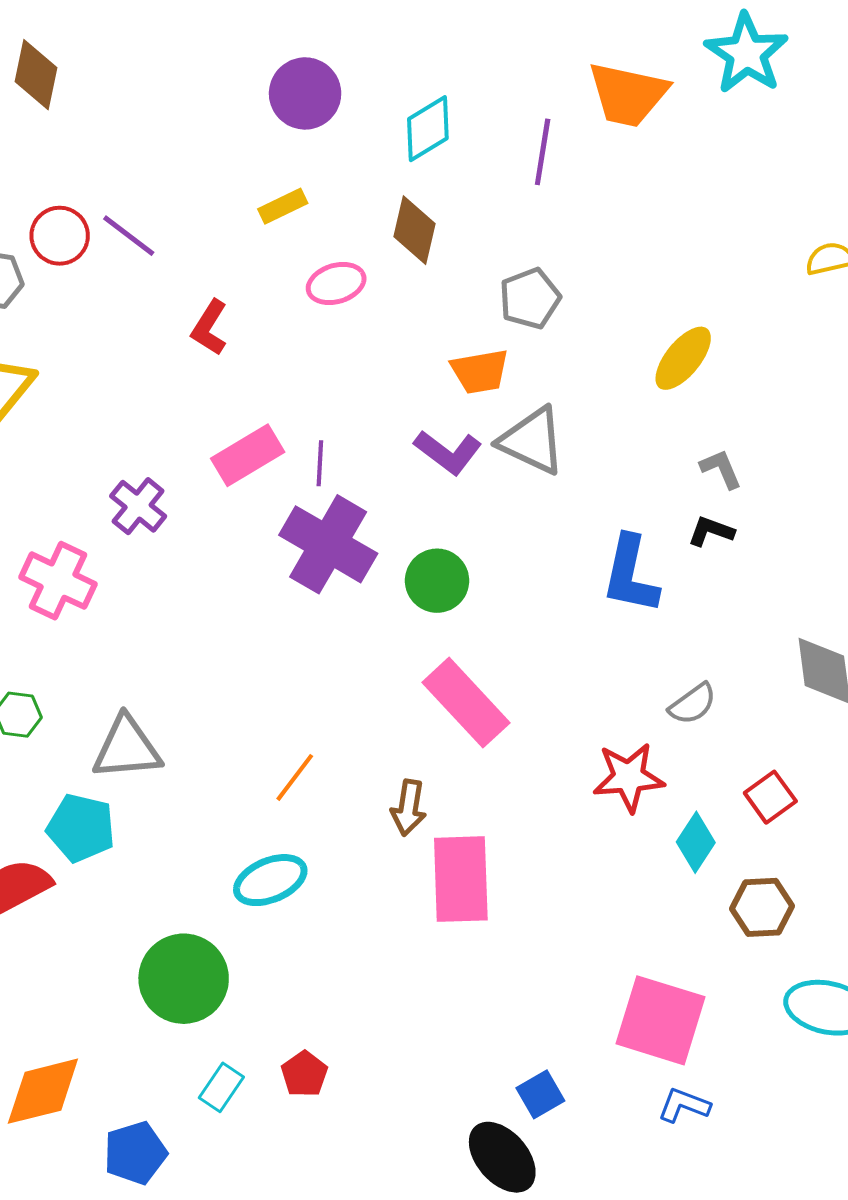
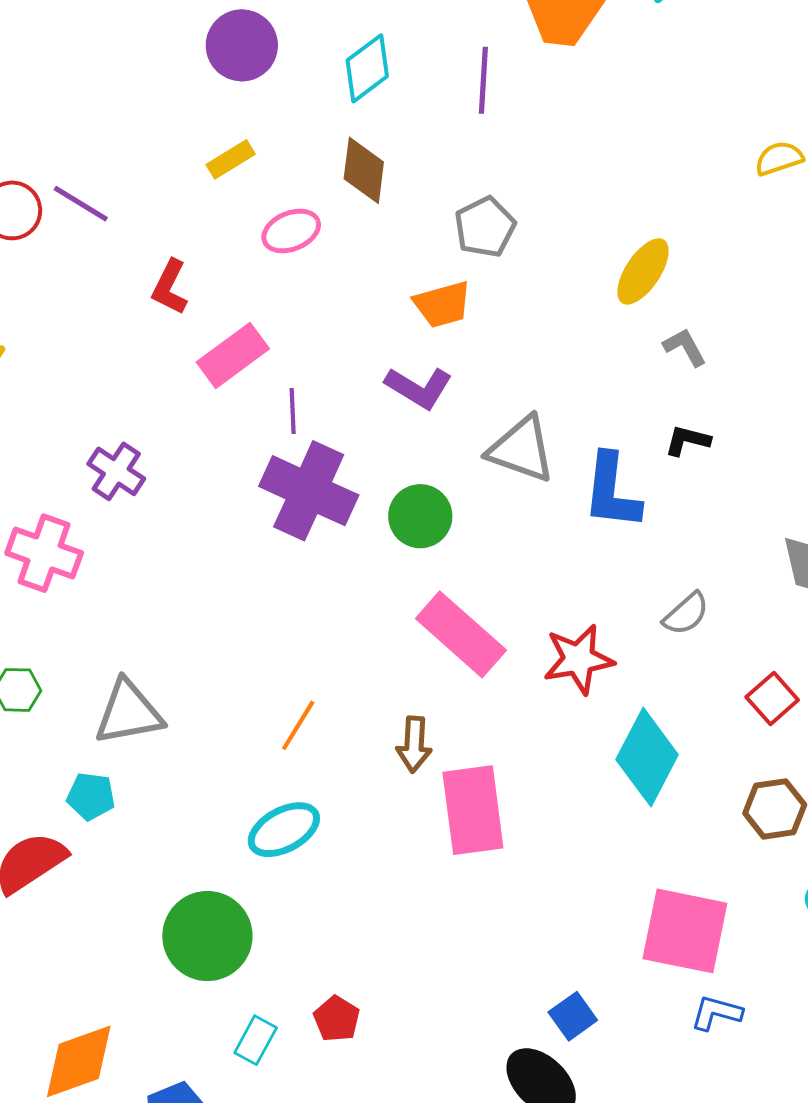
gray triangle: (532, 441) -> (521, 449), moved
pink rectangle: (248, 455) -> (233, 355), moved
gray L-shape: (721, 469) -> (685, 347), moved
red star: (629, 777) -> (578, 659), moved
cyan pentagon: (81, 828) -> (91, 796), size x0.7
cyan diamond: (696, 842) -> (647, 757), moved, size x1.6

